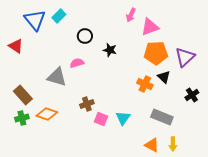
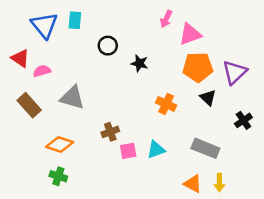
cyan rectangle: (59, 16) -> (75, 20), turned -40
pink semicircle: (77, 63) -> (42, 71), moved
orange cross: (145, 84) -> (166, 104), moved
brown rectangle: (23, 95) -> (29, 105), moved
green cross: (22, 118) -> (58, 176), moved, turned 32
cyan triangle: (123, 118) -> (156, 150), turned 35
pink square: (101, 119) -> (128, 151), turned -32

